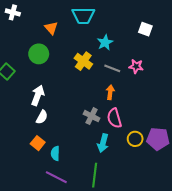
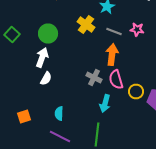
green circle: (39, 54) -> (48, 34), moved
orange arrow: (110, 92) -> (112, 54), size x1.5
yellow circle: (135, 139) -> (136, 92), moved
orange square: (38, 143) -> (24, 116), moved, turned 32

